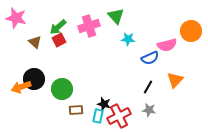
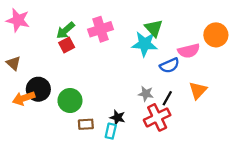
green triangle: (116, 16) -> (154, 28), moved
cyan star: (128, 39) -> (145, 44), size x1.6
brown triangle: (35, 42) -> (13, 63), moved
gray star: (149, 110) -> (146, 94), moved
red cross: (119, 116) -> (157, 117), moved

